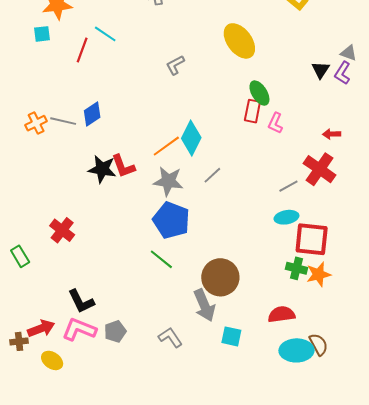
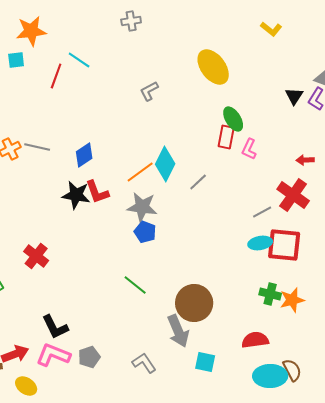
blue diamond: (92, 114) -> (84, 155), moved
gray line: (212, 175) -> (198, 182), moved
blue pentagon: (171, 220) -> (145, 232), moved, size x0.6
red square: (312, 239) -> (284, 245), moved

